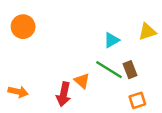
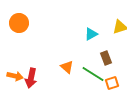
green line: (109, 70) -> (93, 74), moved
red arrow: (64, 94) -> (31, 78), moved

